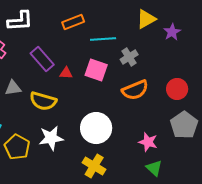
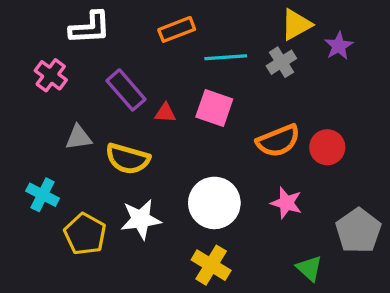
gray cross: (129, 57) -> (281, 62), moved
red circle: (177, 89) -> (327, 147), moved
gray pentagon: (184, 125) -> (358, 231), moved
pink star: (148, 142) -> (286, 203), moved

